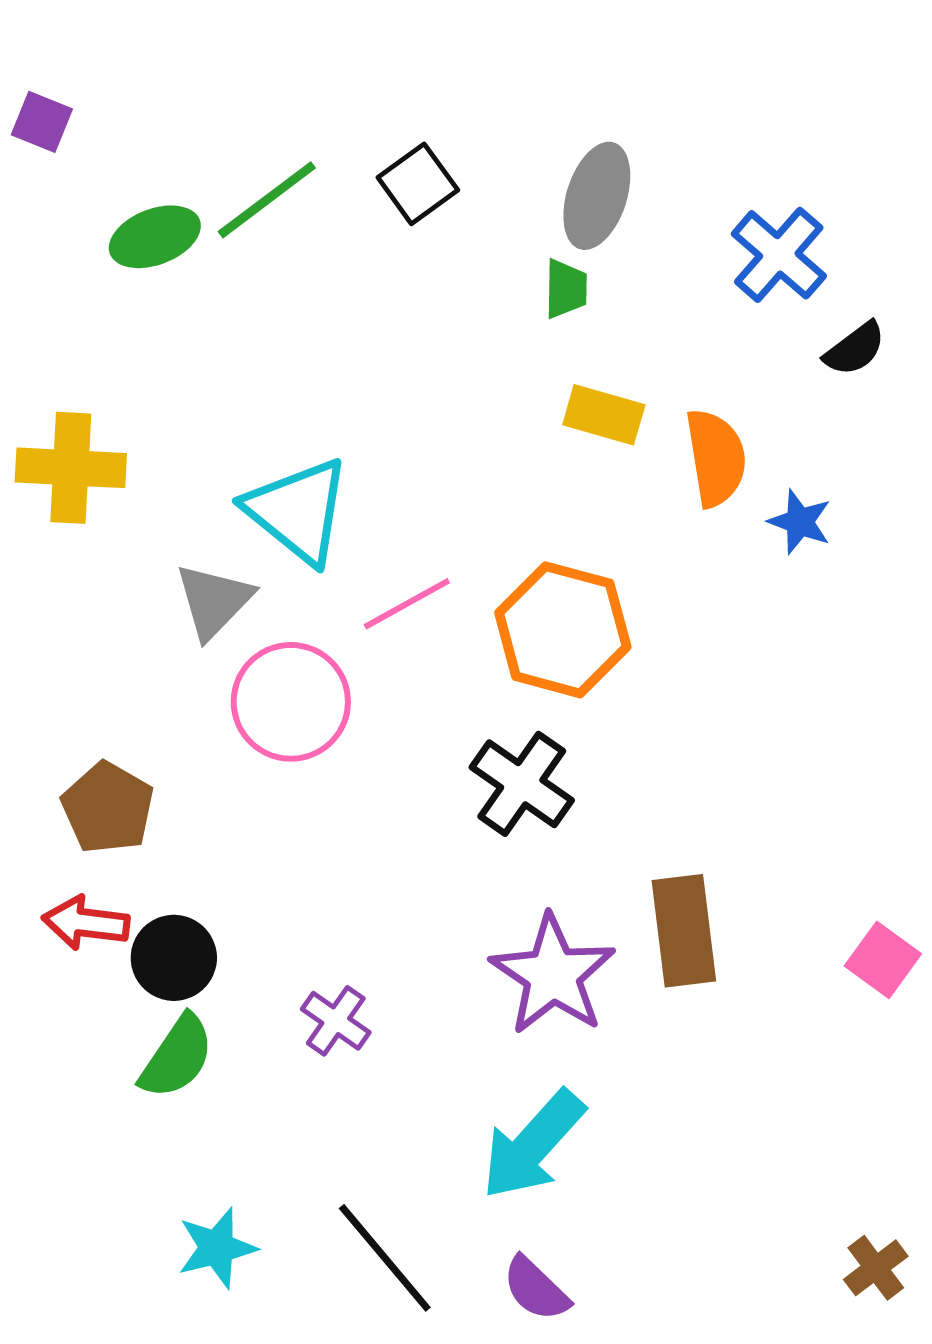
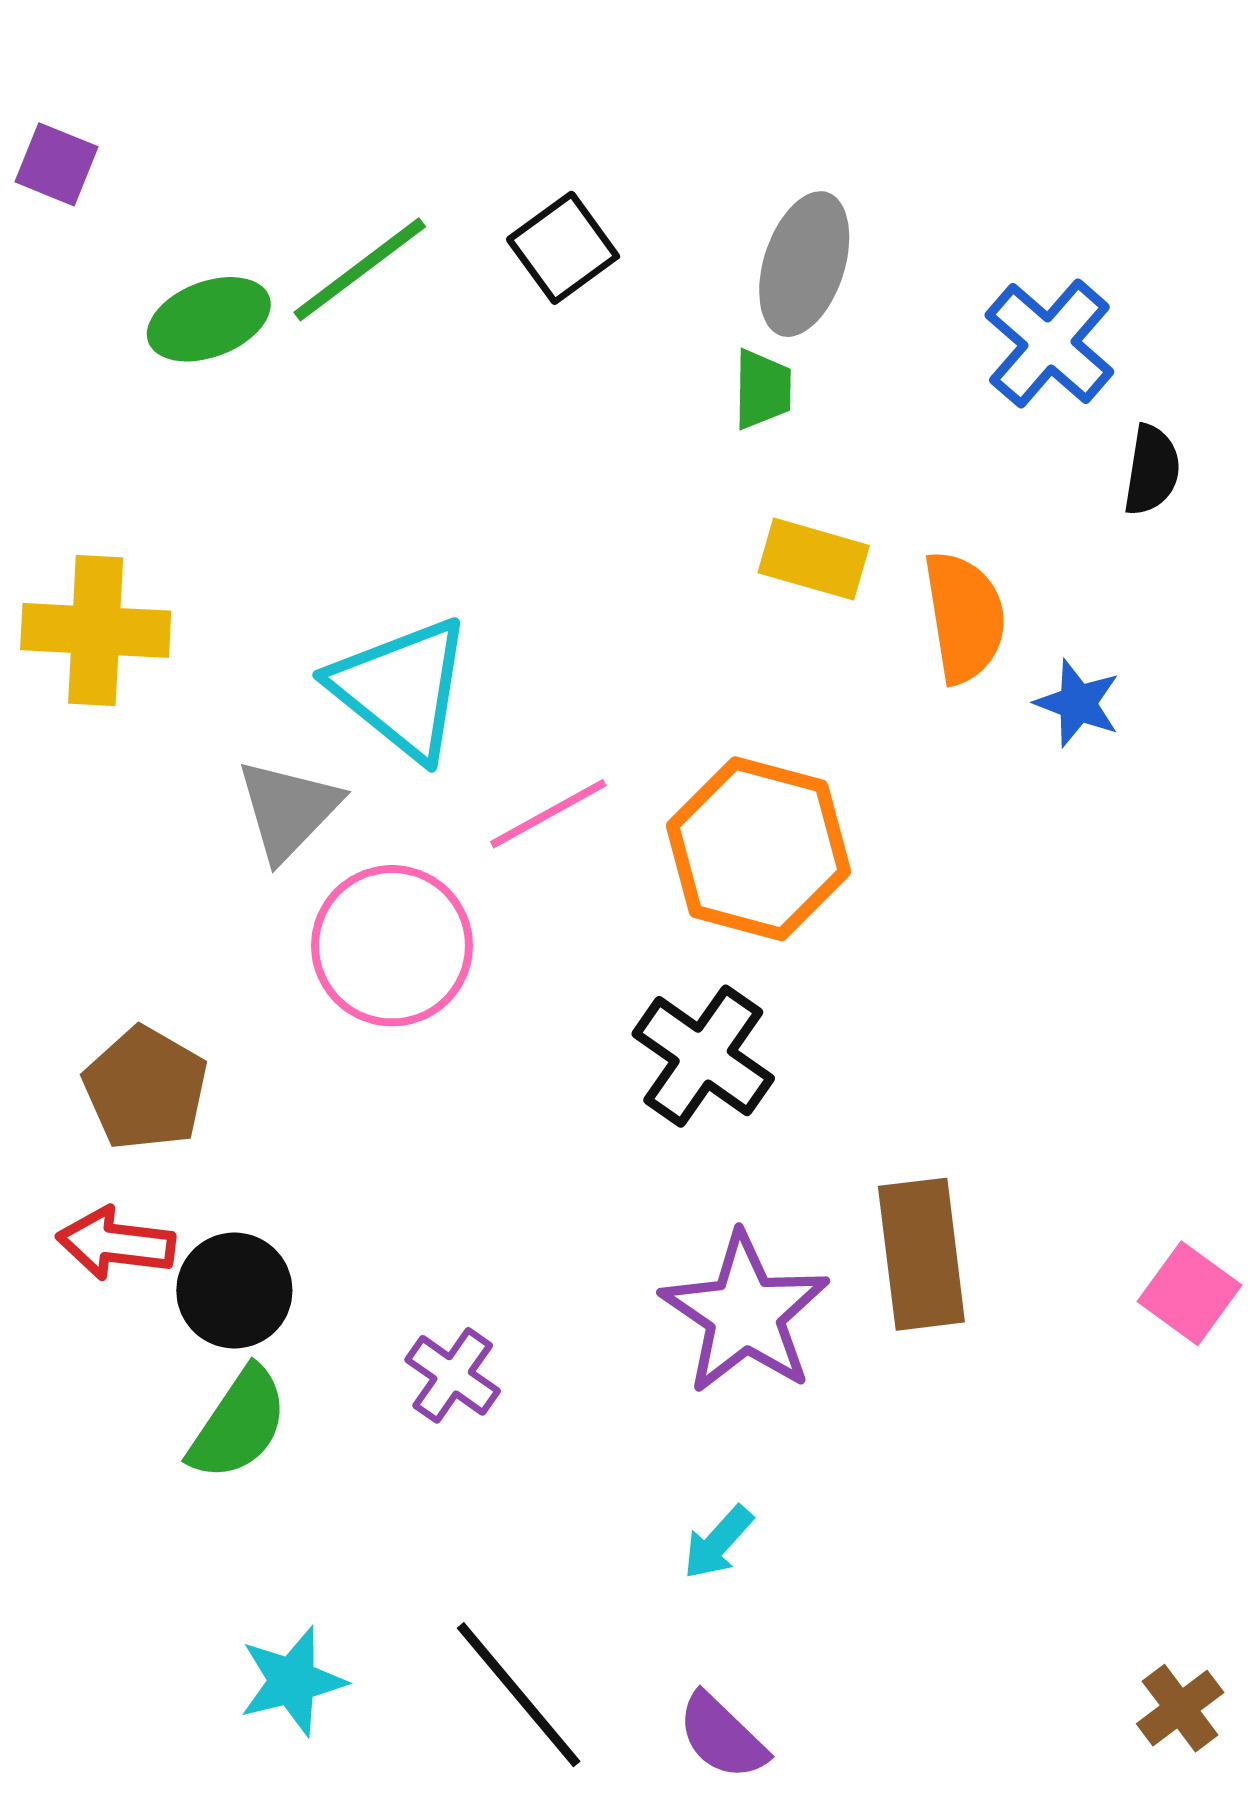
black semicircle: (855, 349) -> (1152, 470), turned -44
cyan arrow: (533, 1145) -> (718, 1542), size x0.5

